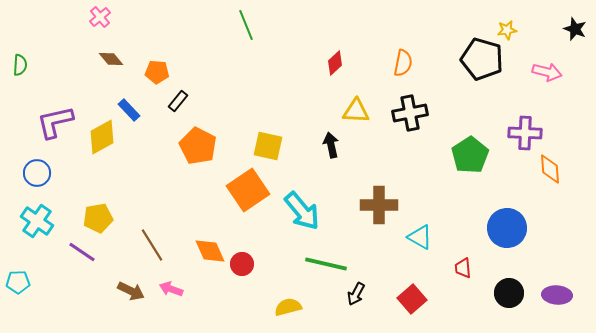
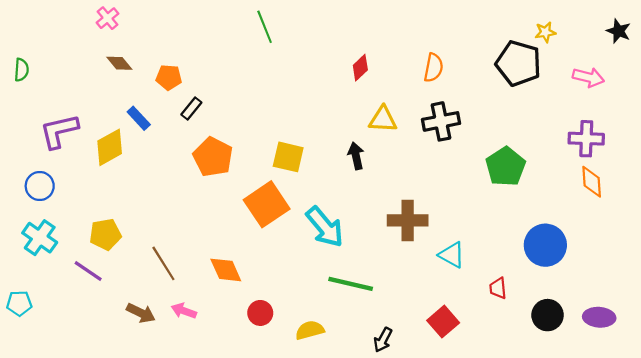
purple cross: (525, 133) -> (586, 139), moved
red circle: (242, 264) -> (260, 313), moved
black arrow: (356, 294) -> (383, 340), moved

